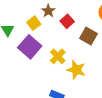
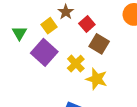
brown square: (89, 36) -> (99, 44), moved

